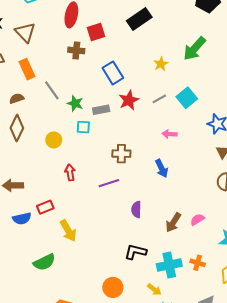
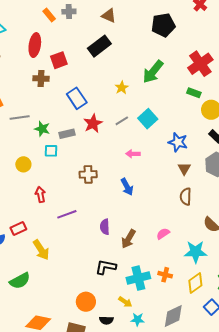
gray line: (52, 90) -> (20, 117), turned -60
purple line: (109, 183) -> (67, 214), moved
brown arrow: (173, 222) -> (128, 239), moved

